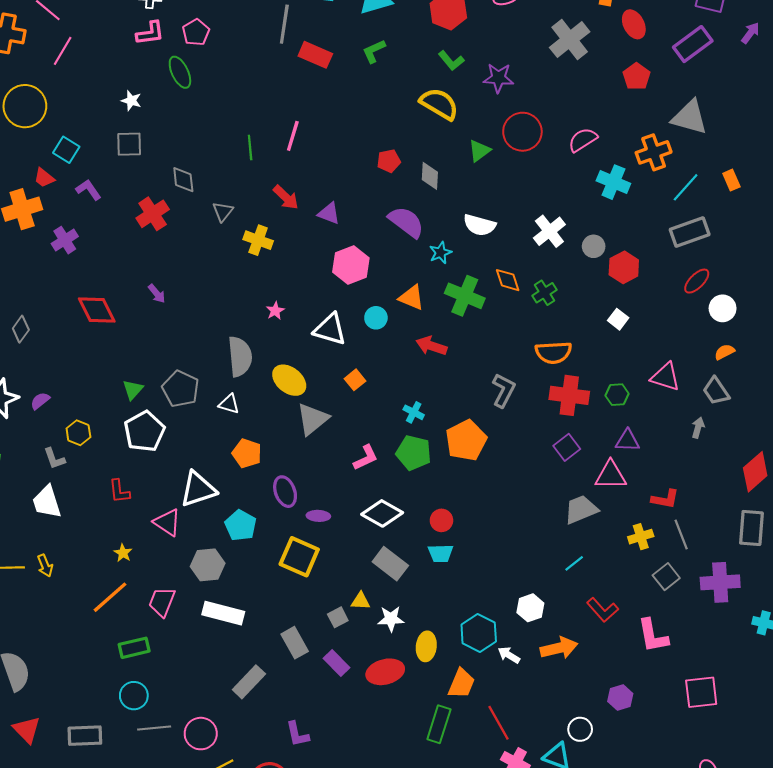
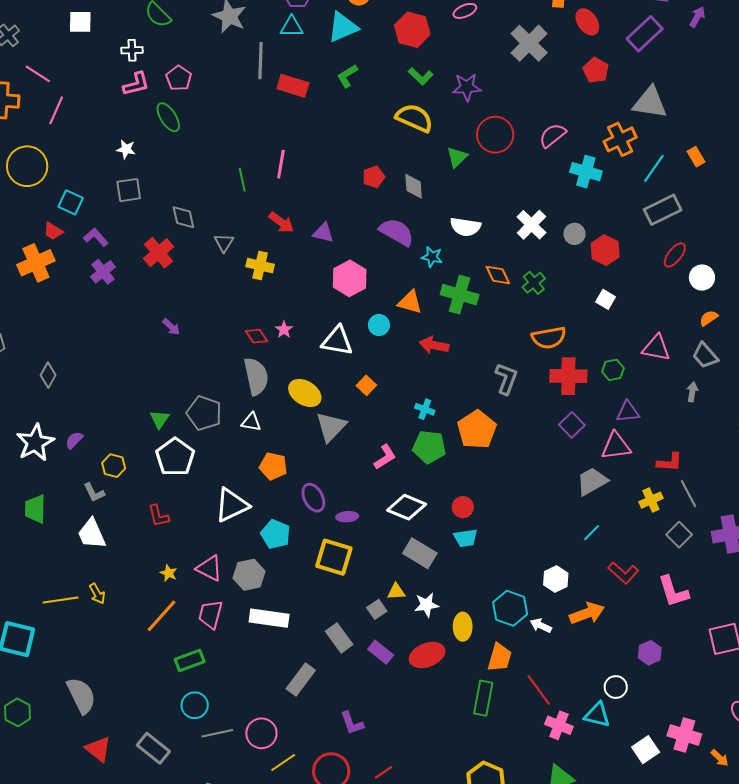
purple cross: (65, 240) -> (103, 272), moved
cyan star: (440, 253) -> (432, 257), turned -30
red diamond: (97, 310) -> (256, 336), moved, size x0.6
pink triangle: (167, 522) -> (209, 568), moved
gray rectangle: (85, 736) -> (153, 748), turned 48

